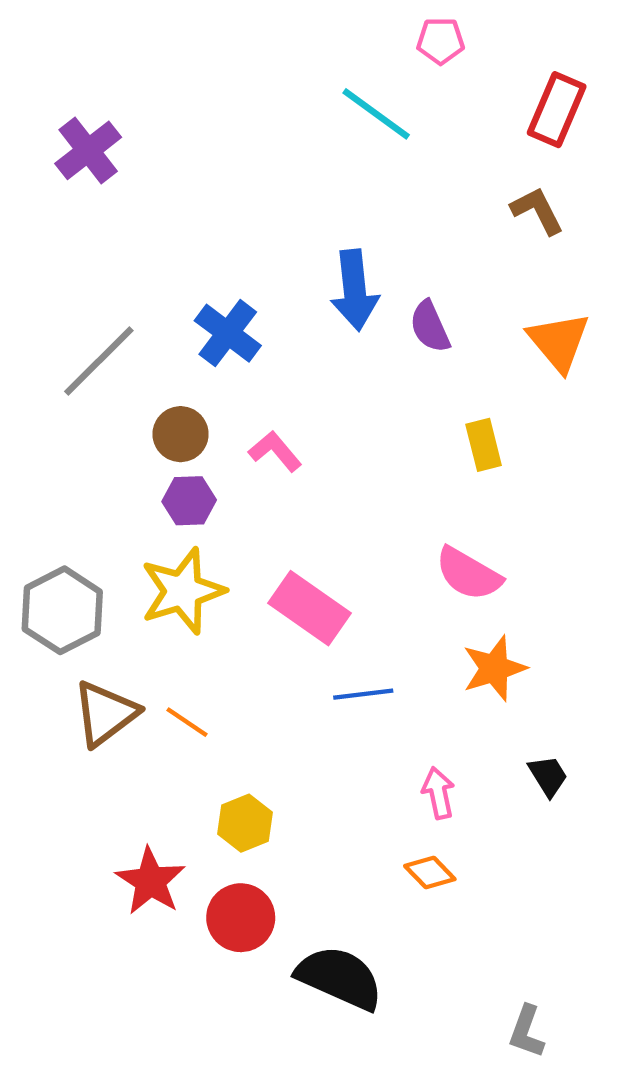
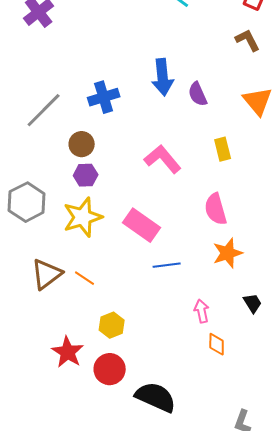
blue cross: (228, 333) -> (104, 97), turned 36
pink L-shape: (275, 451) -> (163, 159), moved, size x1.5
pink semicircle: (469, 574) -> (216, 209), turned 44
gray hexagon: (62, 610) -> (27, 202), moved
orange diamond: (430, 873) -> (217, 344), moved, turned 45

